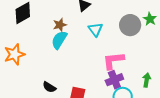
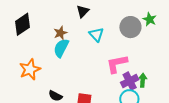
orange star: (14, 54) -> (30, 69), moved
purple cross: (114, 80) -> (130, 81), moved
green arrow: (147, 80) -> (143, 80), moved

